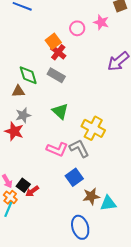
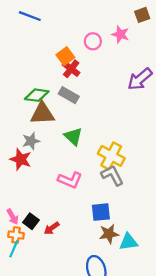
green diamond: (28, 75) -> (37, 95), turned -65
brown triangle: (18, 91) -> (42, 113), moved, size x1.6
gray L-shape: (79, 148) -> (112, 175), moved
blue square: (74, 177) -> (101, 212), moved, turned 30
red arrow: (32, 191) -> (52, 228), moved
orange cross: (10, 197) -> (16, 235), turned -32

